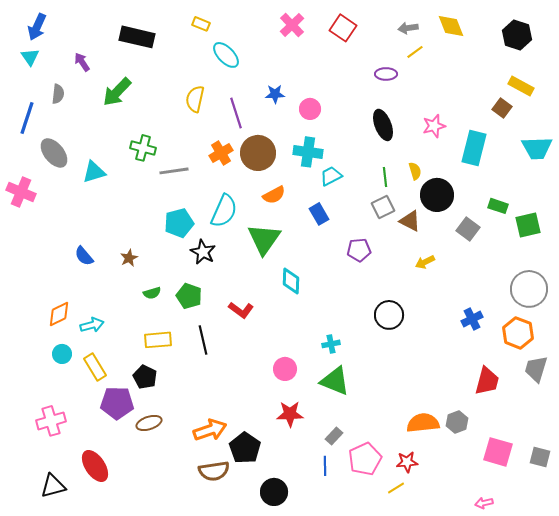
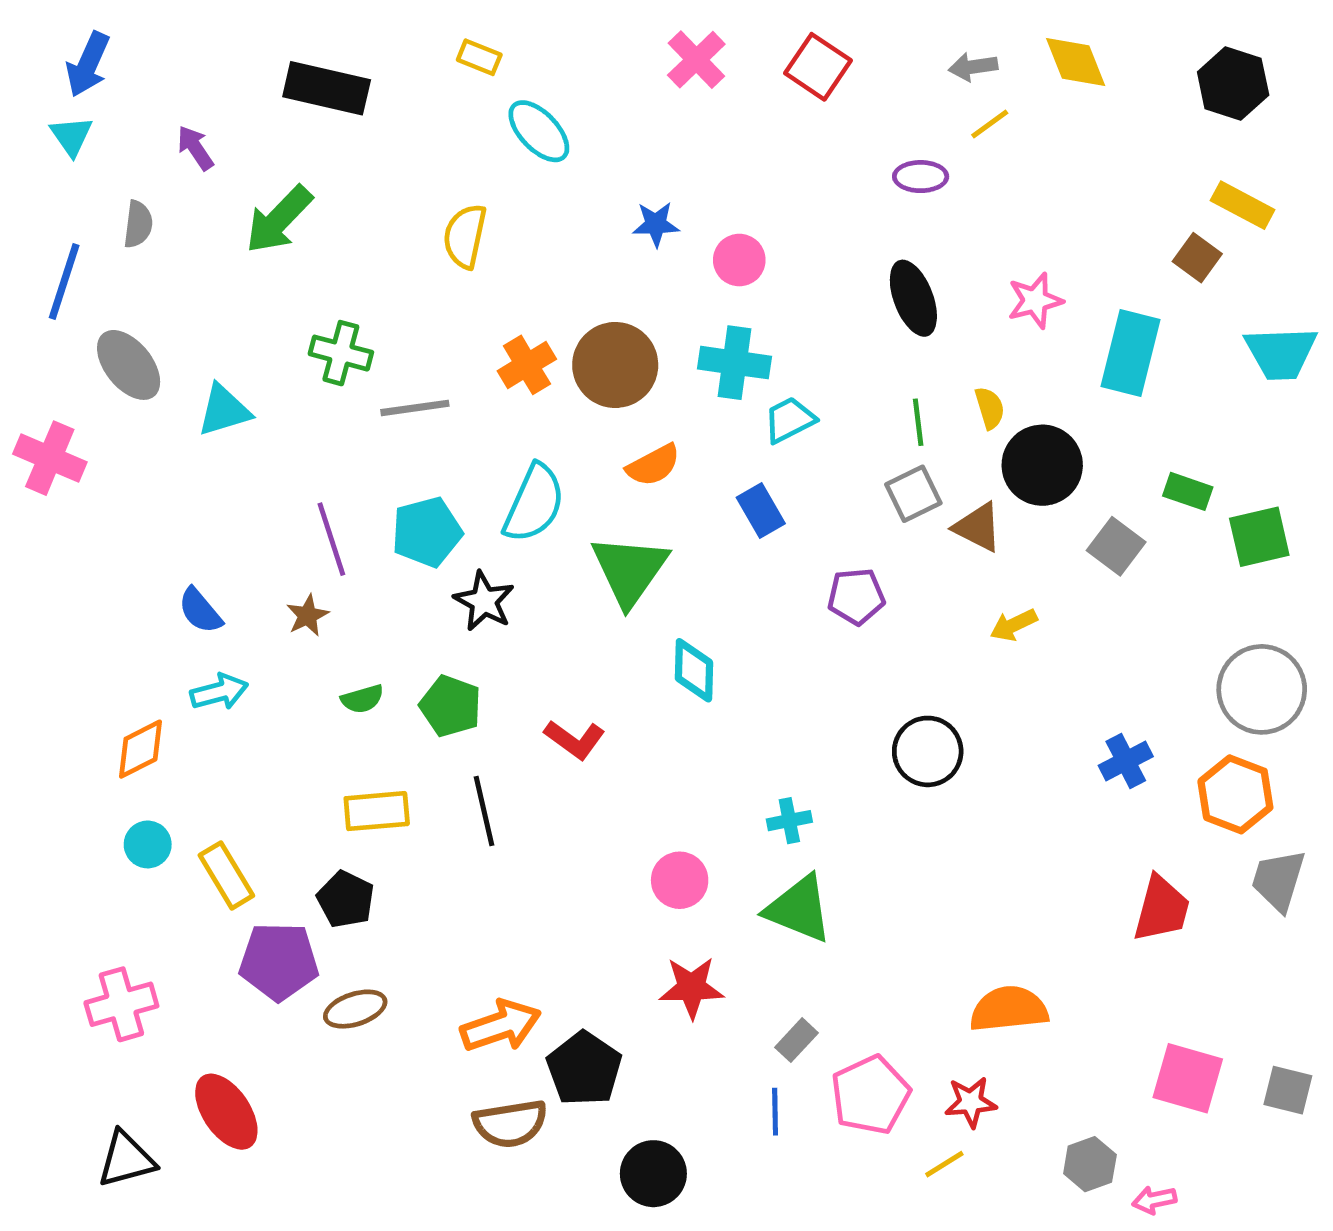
purple line: (236, 113) -> (331, 539), moved
cyan arrow: (92, 325) -> (219, 692), moved
gray hexagon: (457, 422) -> (1090, 1164), moved

